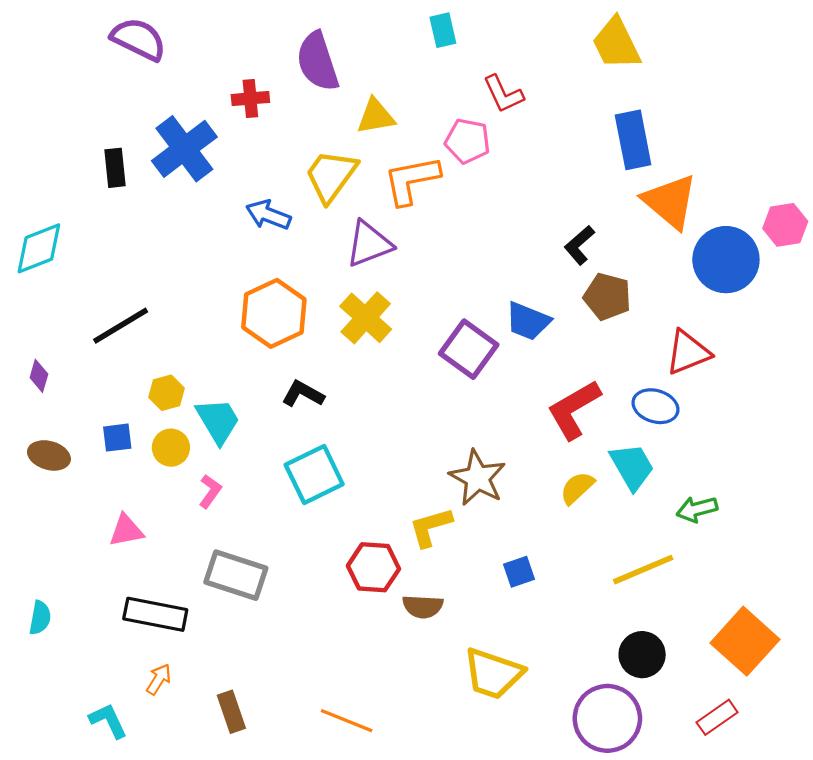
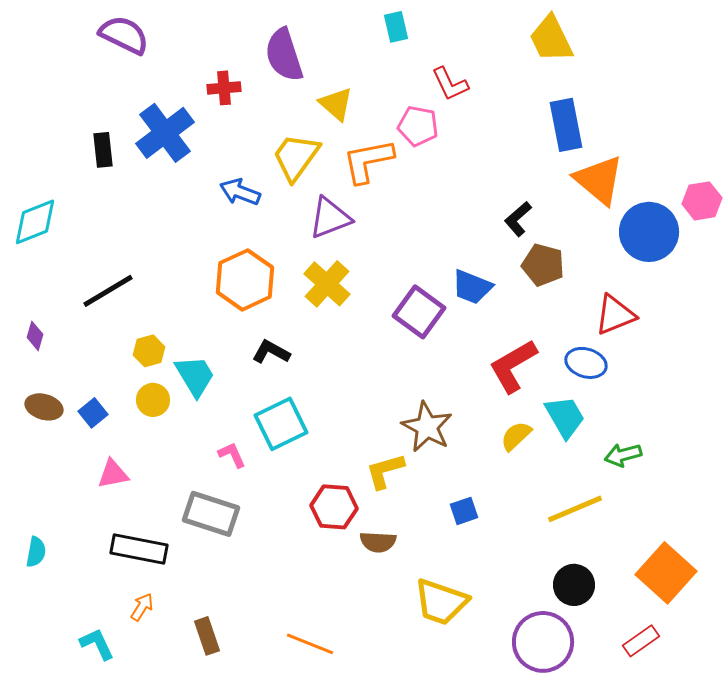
yellow triangle: (376, 116) -> (336, 104), turned 51
blue square: (117, 438) -> (93, 413), moved, turned -32
pink L-shape: (210, 491) -> (232, 455), moved, turned -60

